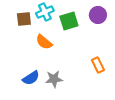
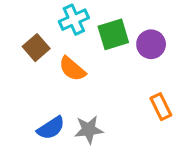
purple circle: (98, 15) -> (151, 44), moved
brown square: (24, 19) -> (36, 48), moved, turned -35

